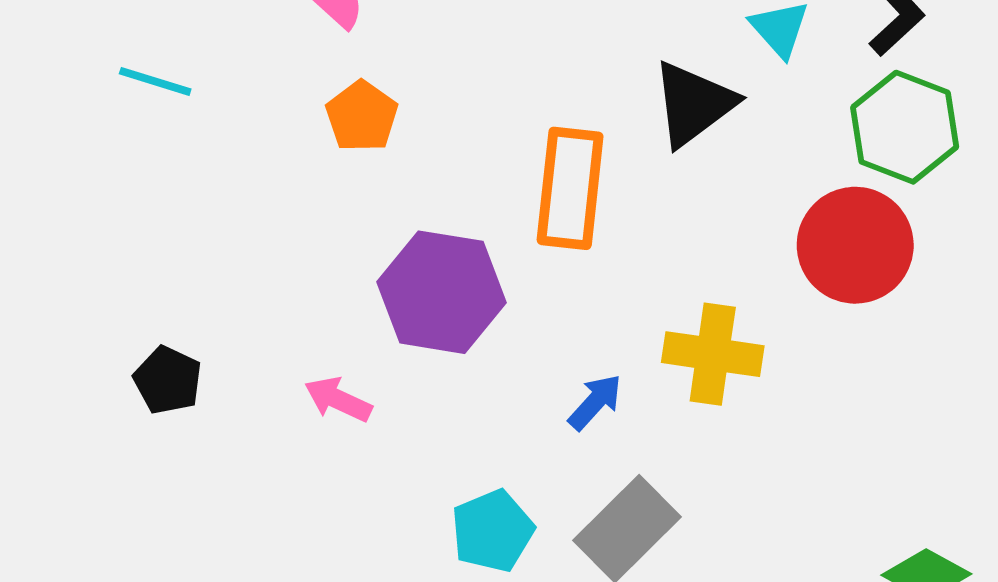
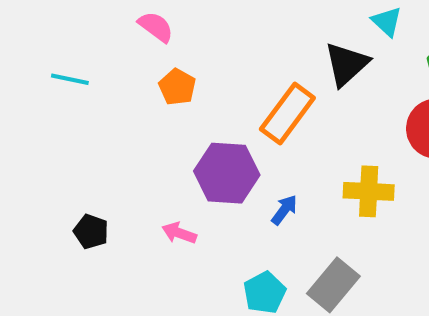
orange rectangle: (570, 188) -> (287, 114), turned 36
blue arrow: (595, 402) -> (284, 210), moved

